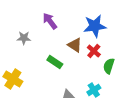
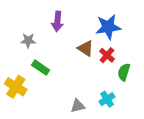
purple arrow: (50, 21) -> (57, 21), turned -138
green rectangle: (55, 62) -> (41, 68), moved

